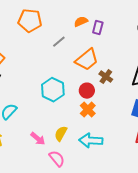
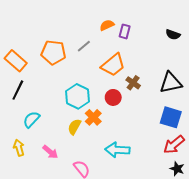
orange pentagon: (30, 21) -> (53, 52), moved
orange cross: (88, 110) -> (93, 117), moved
yellow semicircle: (61, 134) -> (74, 127), moved
pink arrow: (38, 139) -> (50, 152), moved

